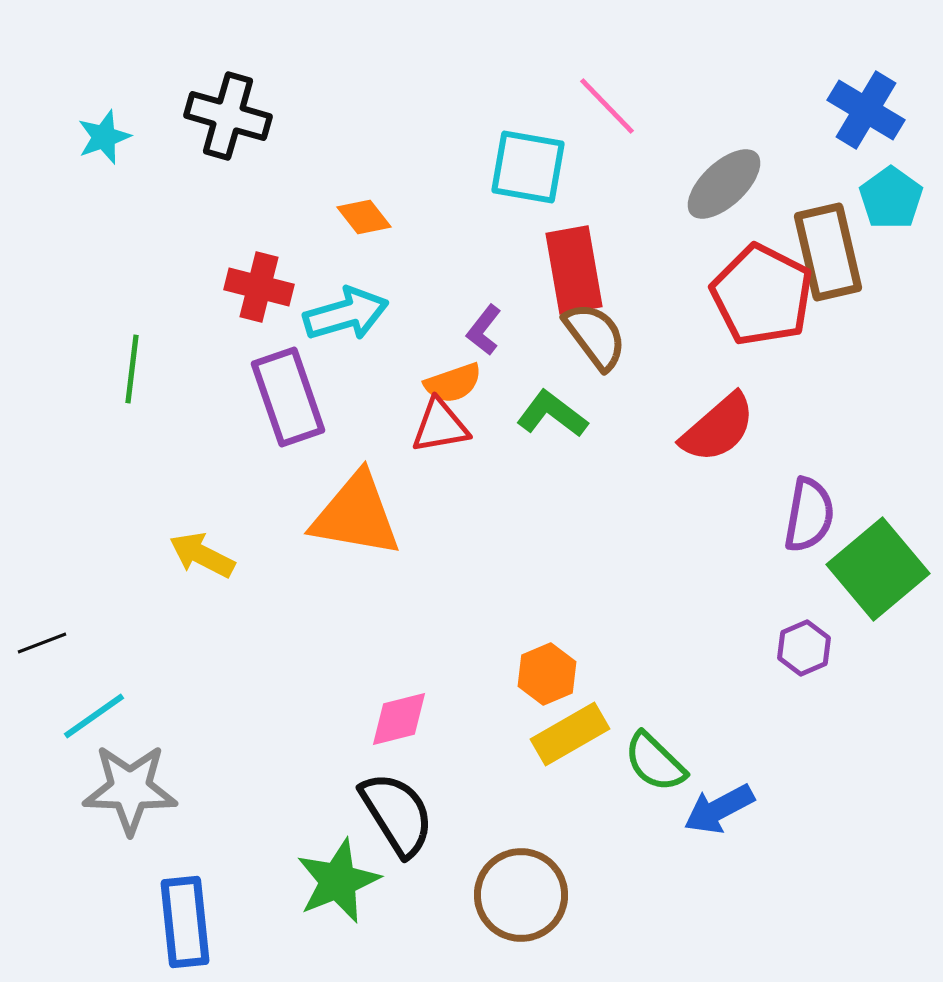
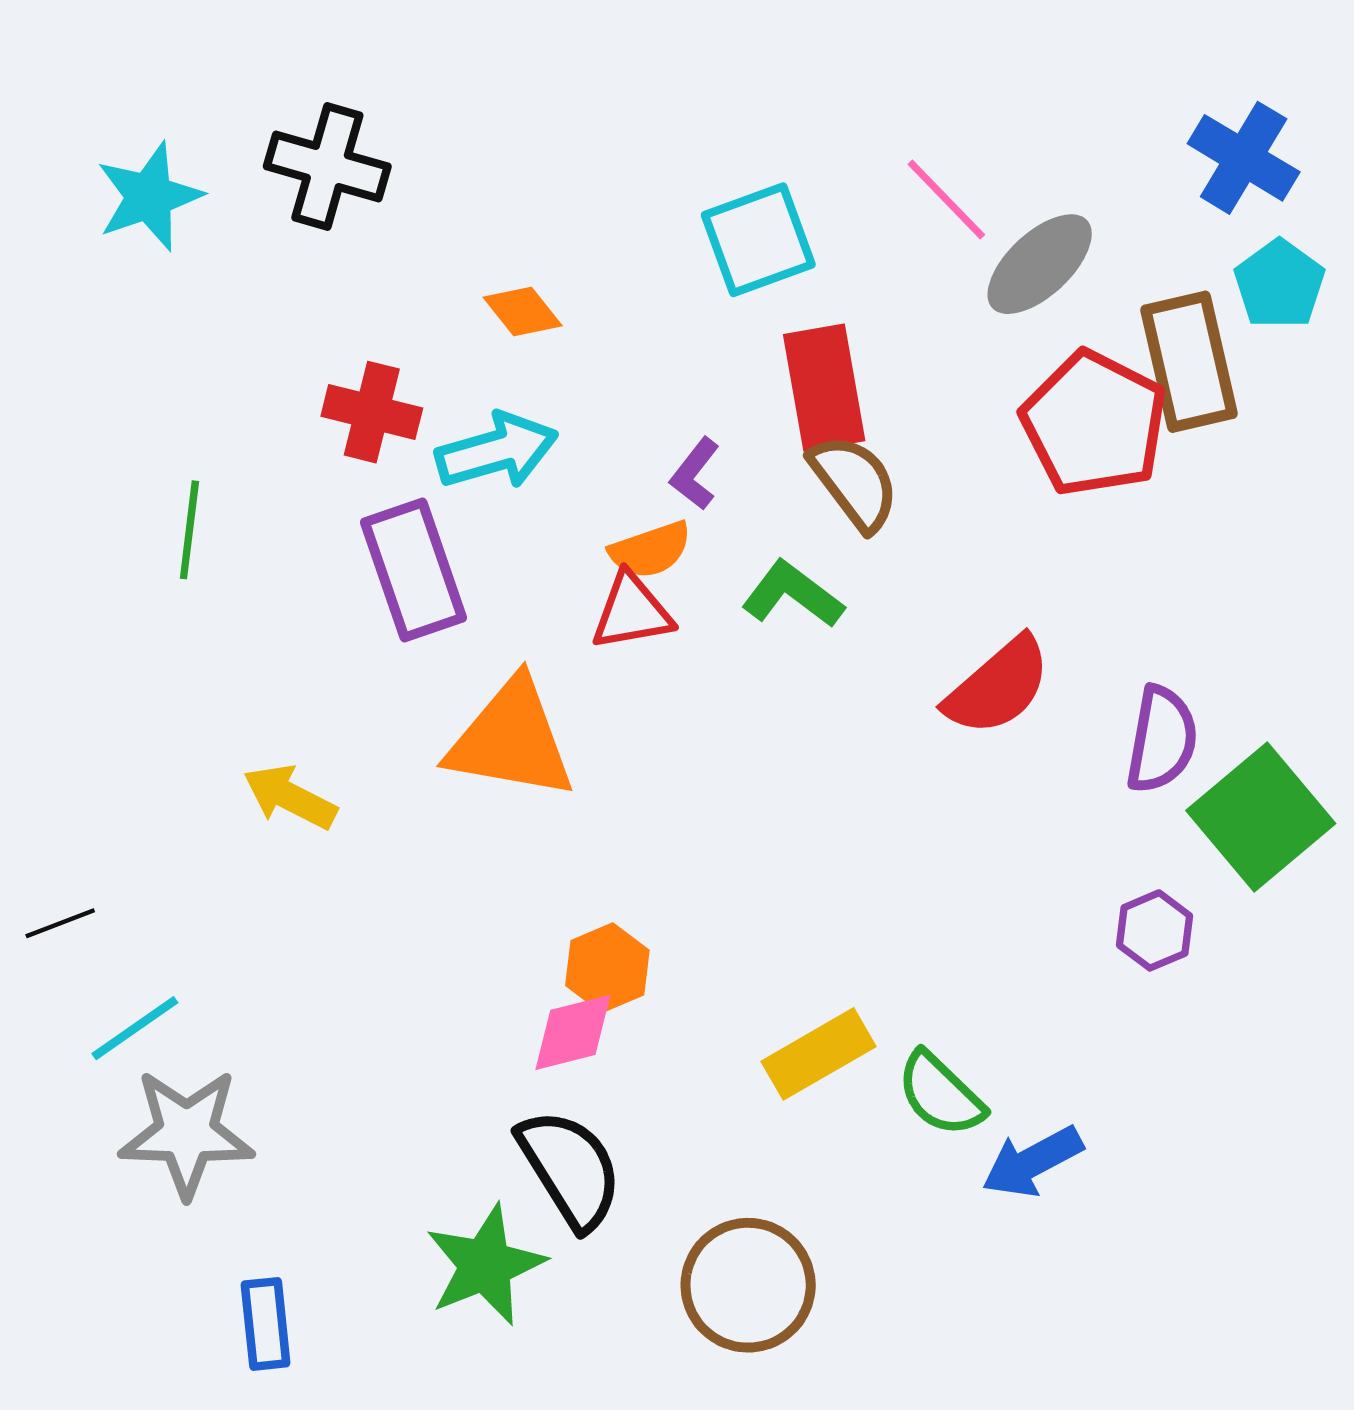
pink line: (607, 106) -> (946, 199), moved
cyan star: (104, 137) -> (149, 197), size x1.4
cyan square: (528, 167) -> (758, 240), turned -30
red semicircle: (718, 428) -> (998, 686), moved
orange hexagon: (547, 674) -> (607, 968), moved
blue rectangle: (185, 922) -> (266, 1324), size x0.7

